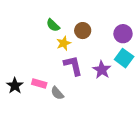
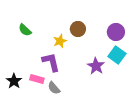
green semicircle: (53, 25) -> (25, 30), moved
purple L-shape: (73, 66) -> (51, 62), moved

